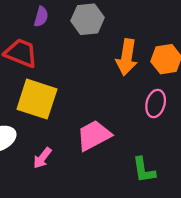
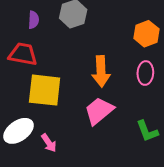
orange arrow: (127, 57) -> (101, 71), moved
pink arrow: (42, 158) -> (49, 143), moved, turned -60

